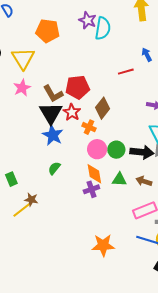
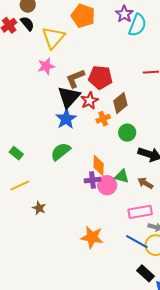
brown L-shape: (53, 94) -> (75, 78), turned 85
orange cross: (89, 127) -> (103, 119), turned 32
pink circle: (97, 149) -> (107, 185), moved
green circle: (116, 150) -> (127, 133), moved
green semicircle: (54, 168) -> (61, 152), size x1.5
green rectangle: (11, 179) -> (16, 153), turned -40
brown star: (31, 200) -> (39, 208), moved

